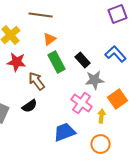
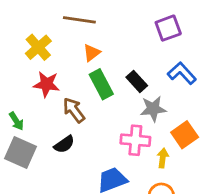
purple square: (118, 14) -> (168, 28), moved
pink cross: (82, 103) -> (135, 140), turned -30

